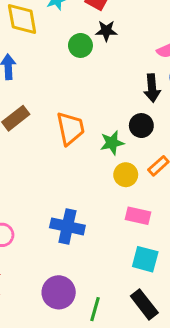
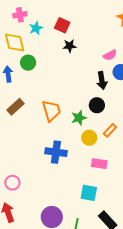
green circle: (80, 45) -> (28, 63), moved
blue cross: (67, 226) -> (56, 152), moved
cyan square: (145, 259) -> (89, 193), moved

